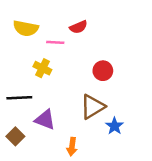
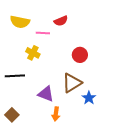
purple triangle: (45, 120) -> (46, 94), moved
brown square: (15, 136) -> (12, 115), moved

